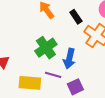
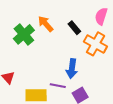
green cross: (46, 48) -> (24, 34), moved

